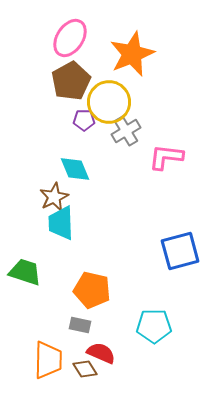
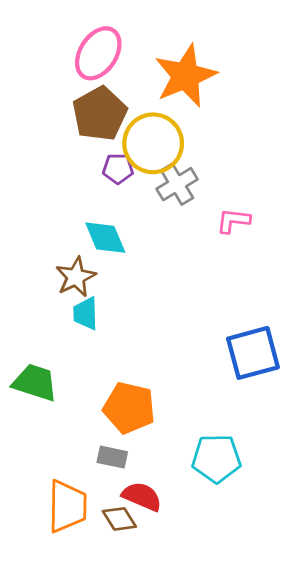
pink L-shape: (166, 157) -> (233, 221), size x0.7
cyan trapezoid: (61, 223) -> (86, 314), size x0.7

